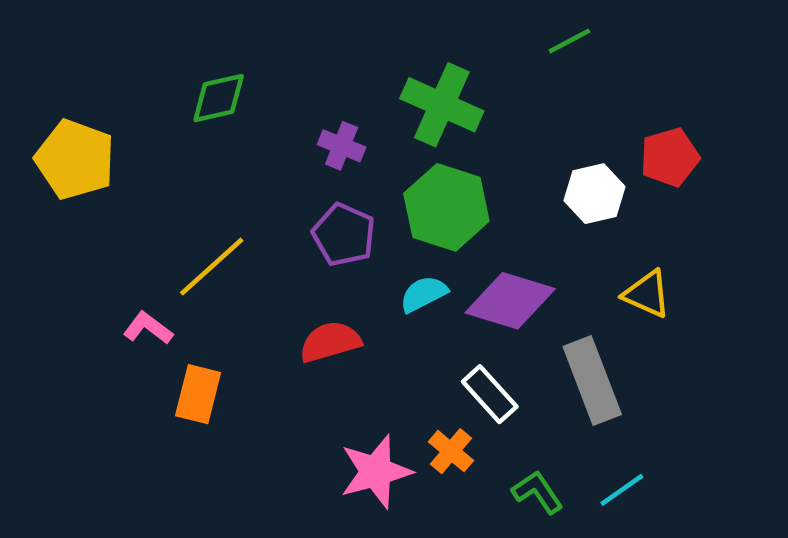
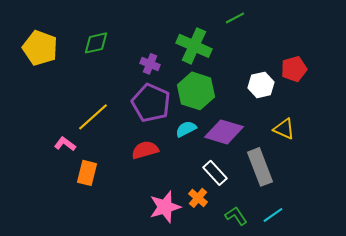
green line: (569, 41) -> (235, 18), moved
yellow pentagon: (75, 159) -> (40, 48), moved
purple pentagon: (344, 235) -> (151, 103), size x1.4

